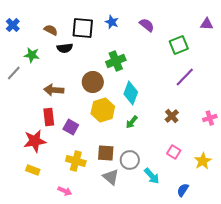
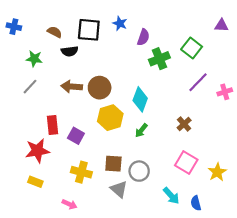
blue cross: (13, 25) -> (14, 27), turned -32
purple semicircle: (147, 25) -> (143, 37), moved, turned 70
green square: (179, 45) -> (192, 48), turned -30
green cross: (116, 61) -> (159, 59), moved
gray line: (14, 73) -> (30, 87), moved
brown arrow: (54, 90) -> (72, 87), moved
pink cross: (210, 118) -> (225, 92), moved
pink square: (174, 152) -> (186, 163), size x1.5
cyan arrow: (152, 176) -> (171, 196), moved
blue semicircle: (183, 190) -> (196, 203), turned -48

